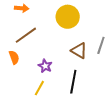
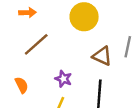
orange semicircle: (14, 57) -> (22, 85), moved

